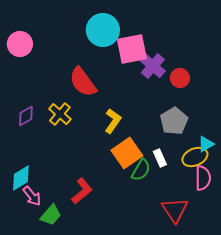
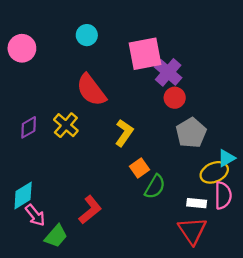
cyan circle: (103, 30) -> (87, 35), moved, size x0.6
red circle: (180, 78) -> (175, 98), moved
orange square: (127, 153) -> (140, 168), size x0.6
white rectangle: (160, 158) -> (197, 203), moved, turned -60

